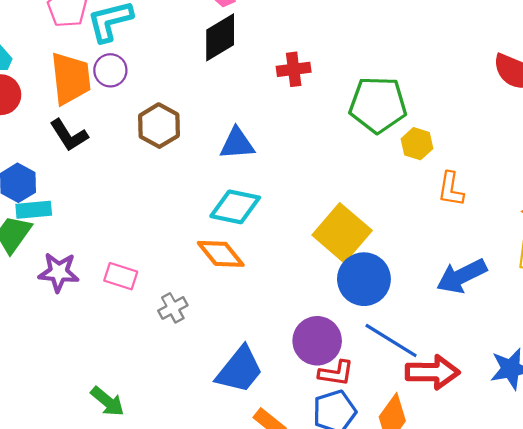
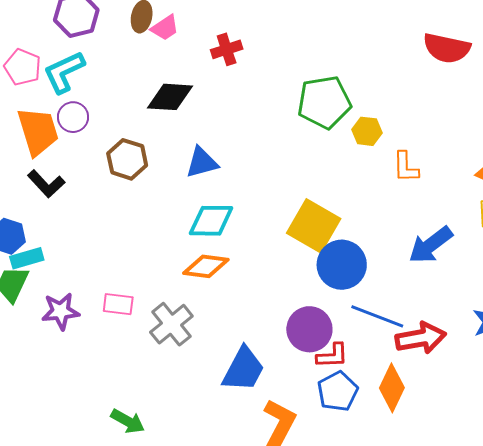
black diamond: (220, 37) -> (170, 97), moved, turned 45
red cross: (294, 69) -> (227, 49), moved
orange diamond: (221, 254) -> (206, 266), turned -33
gray cross: (173, 308) -> (171, 324), size x1.6

